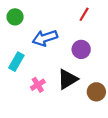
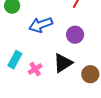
cyan rectangle: (16, 62) -> (15, 60), moved

